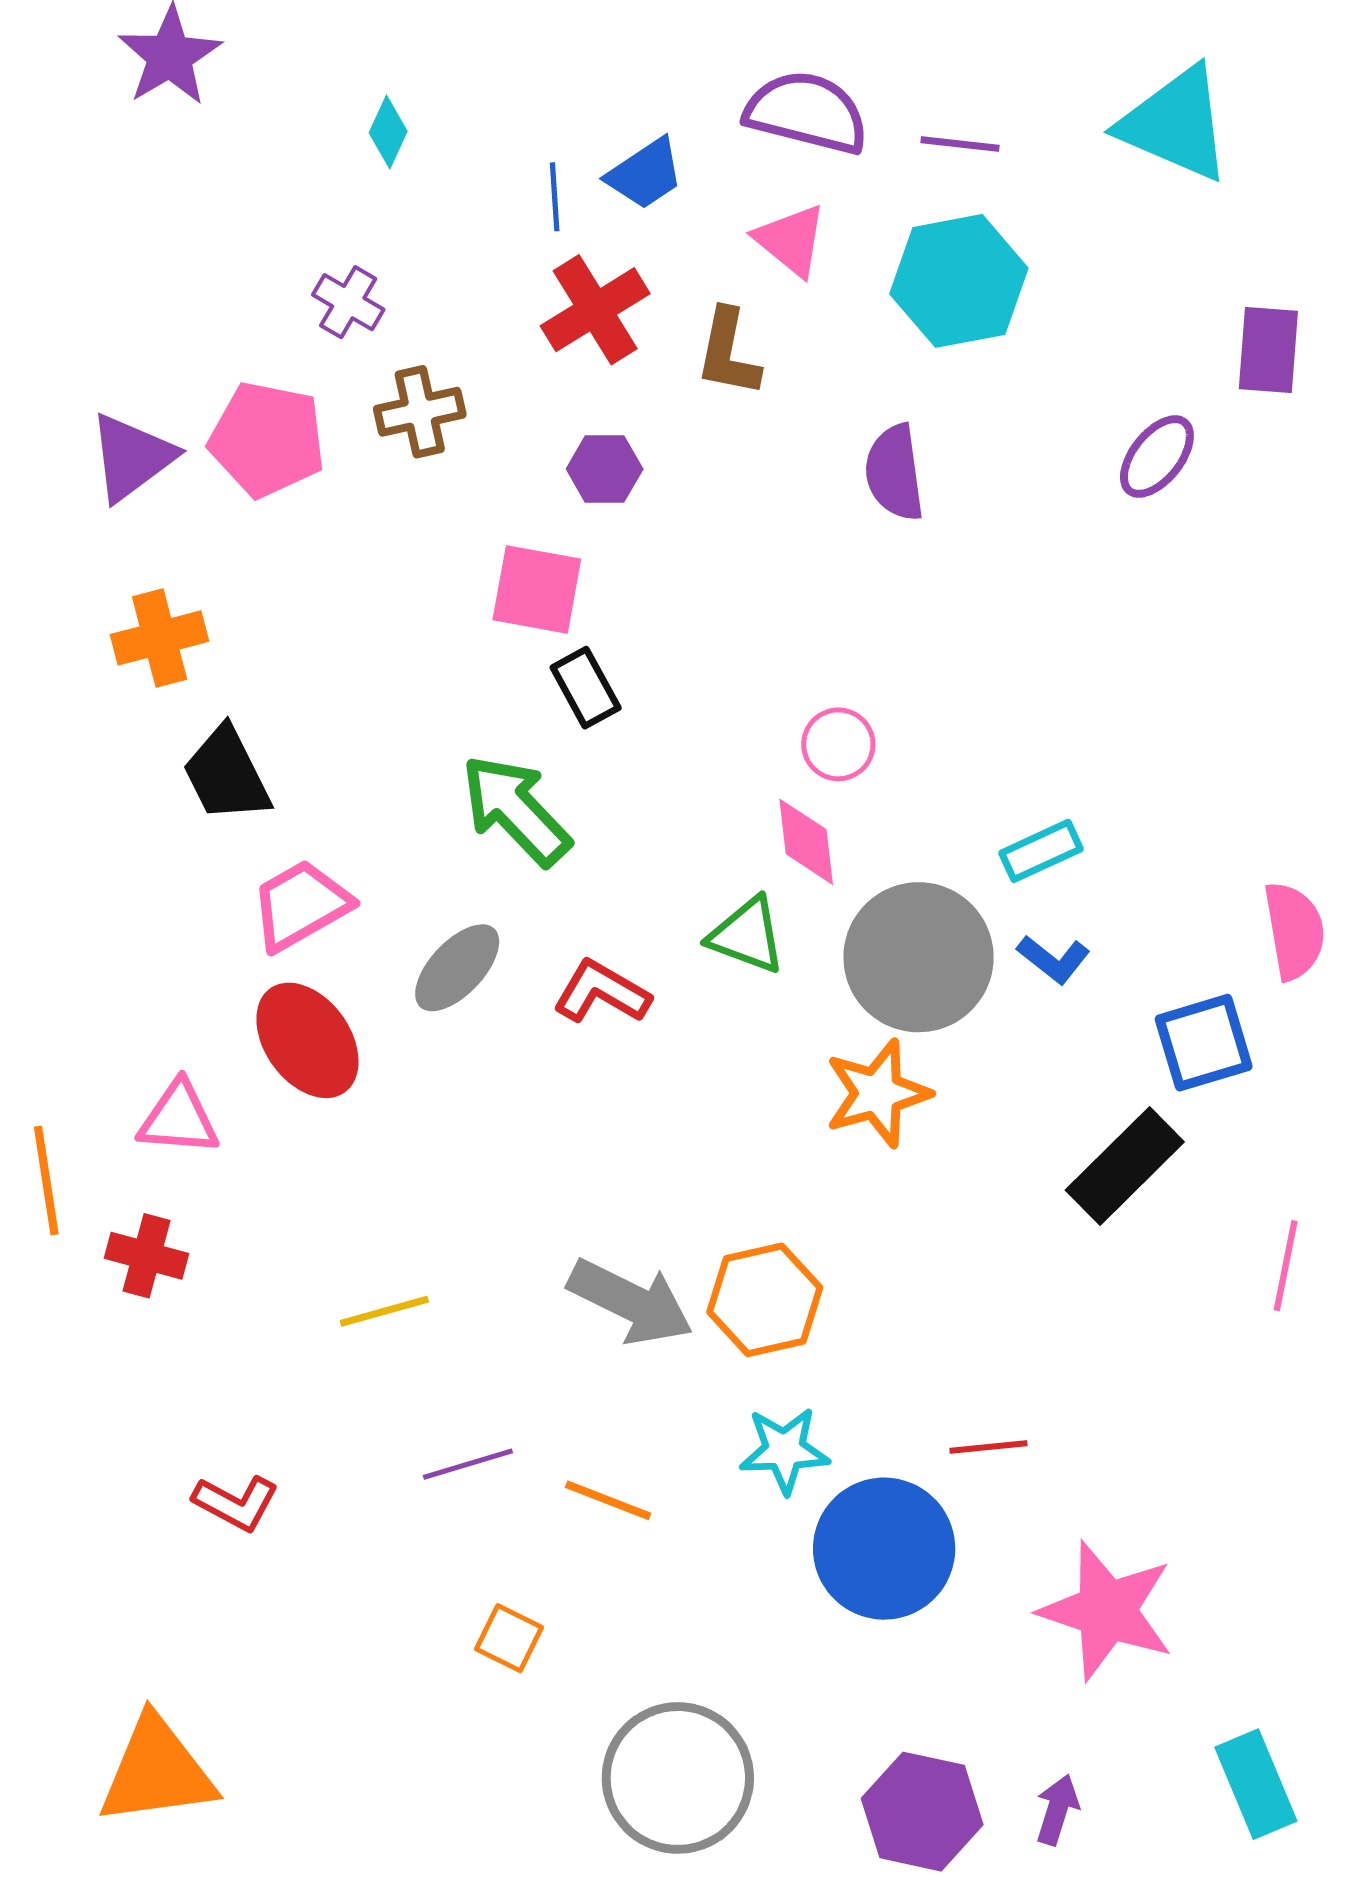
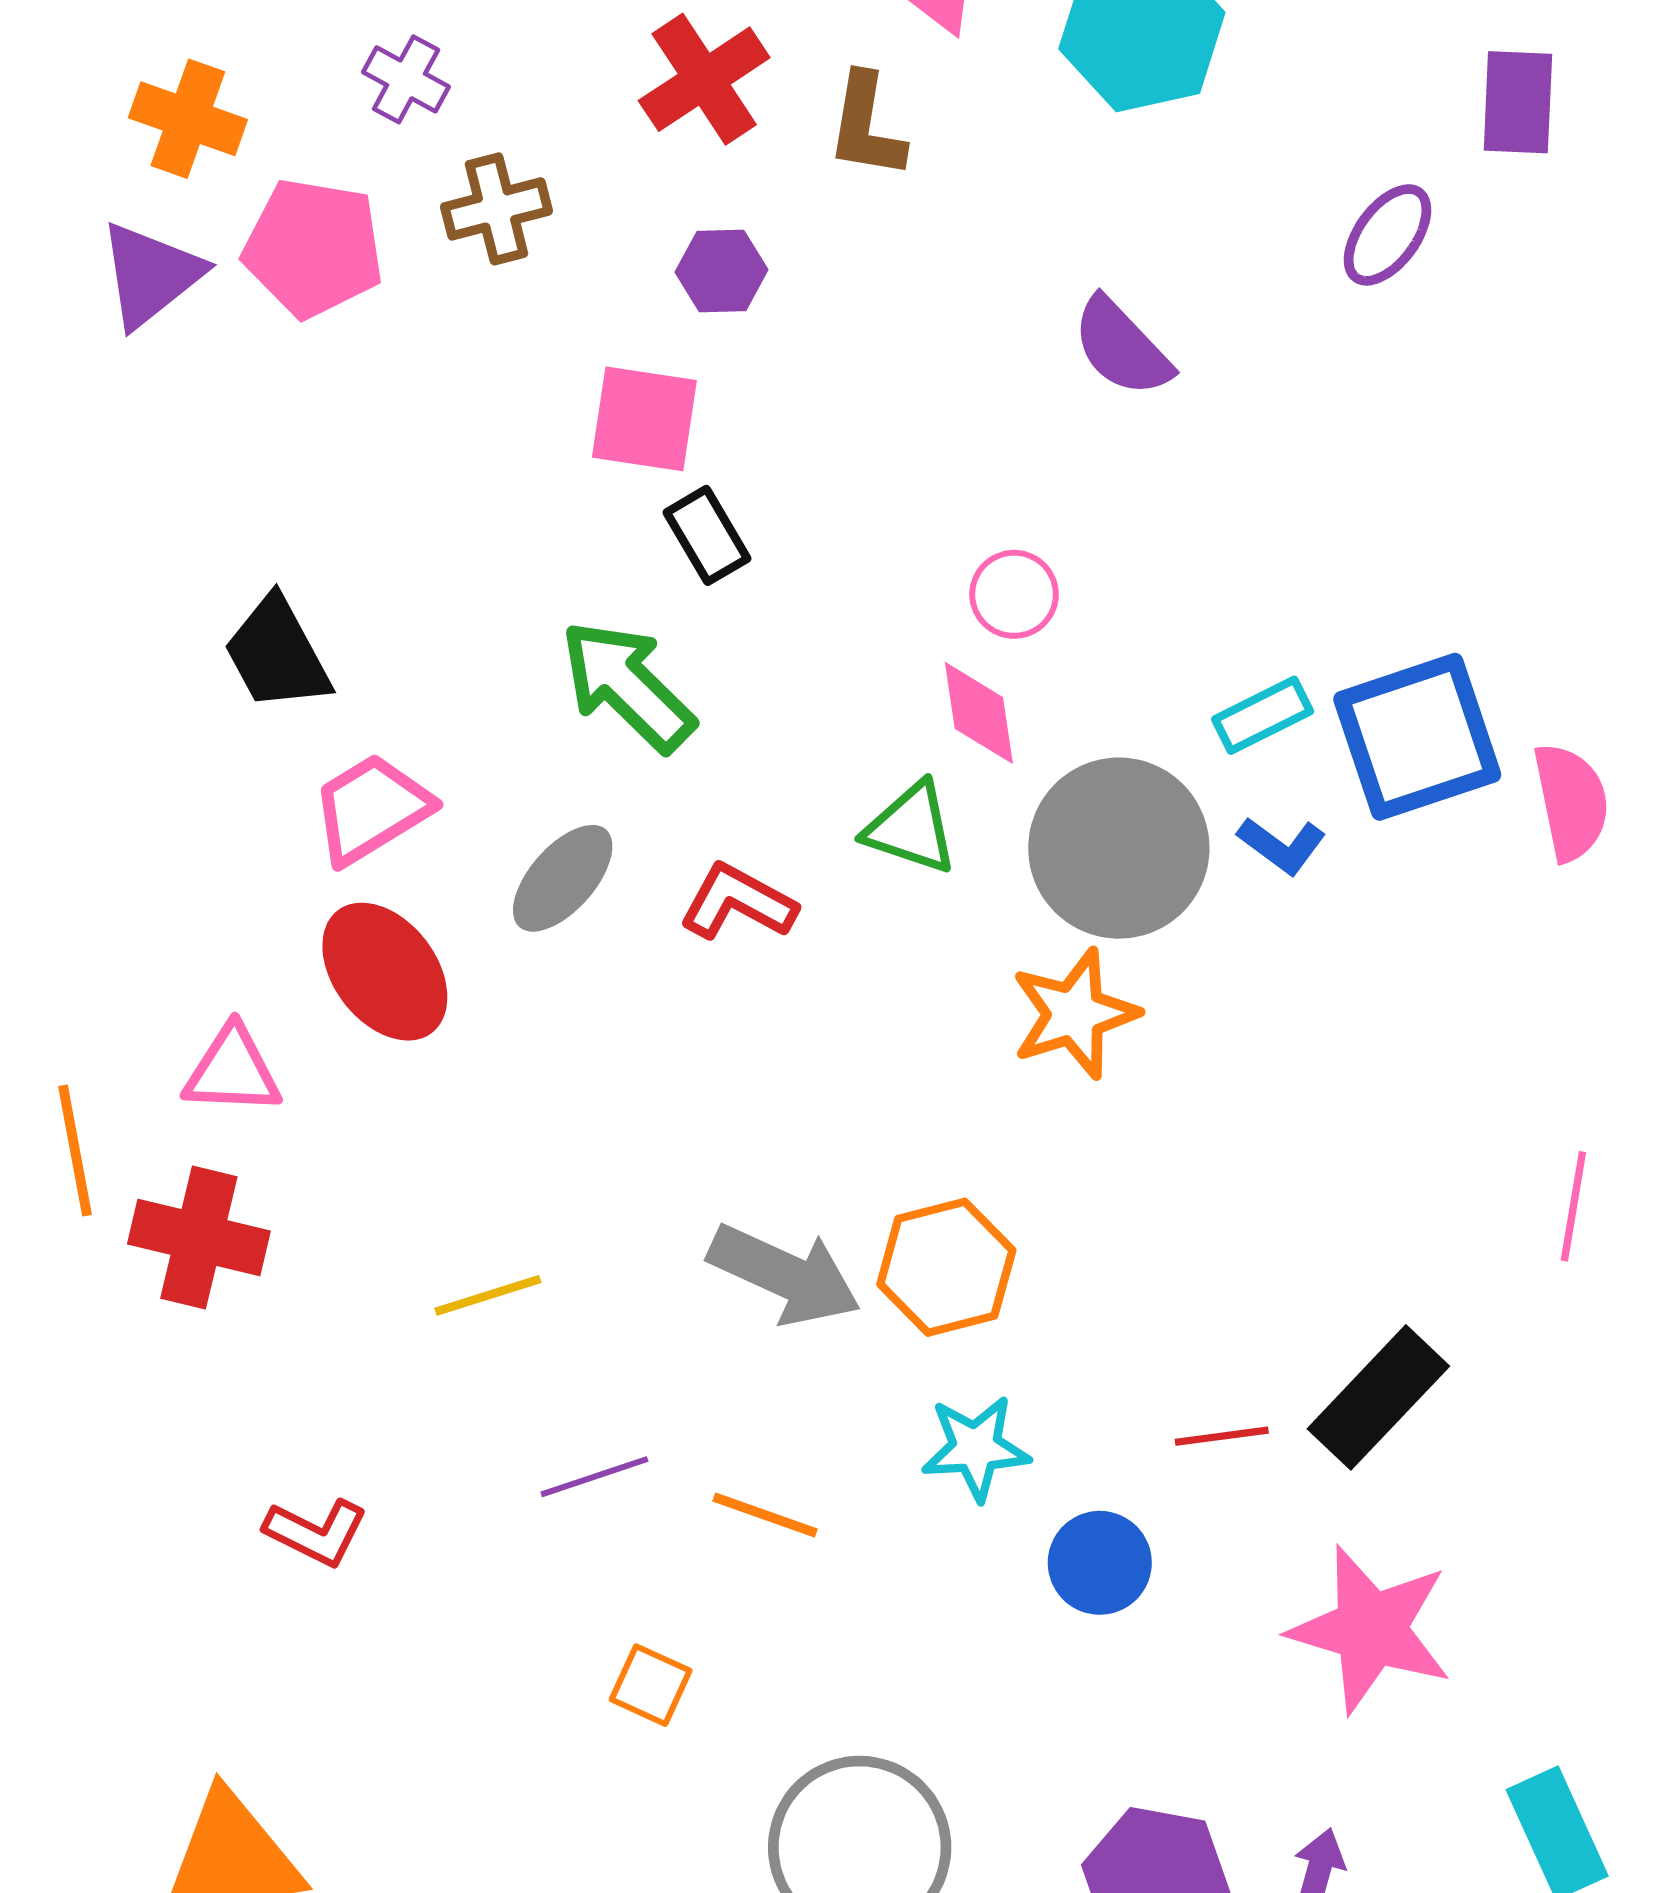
purple semicircle: (895, 473) -> (1122, 347), moved, turned -34
orange cross: (160, 638) -> (188, 119), moved, turned 36
blue square: (1204, 1043) -> (1417, 737), moved, size x1.4
black rectangle: (1125, 1166) -> (1378, 1397), moved
red cross: (147, 1256) -> (199, 1238), size x1.4
blue circle: (884, 1549) -> (1100, 1563), size x0.6

